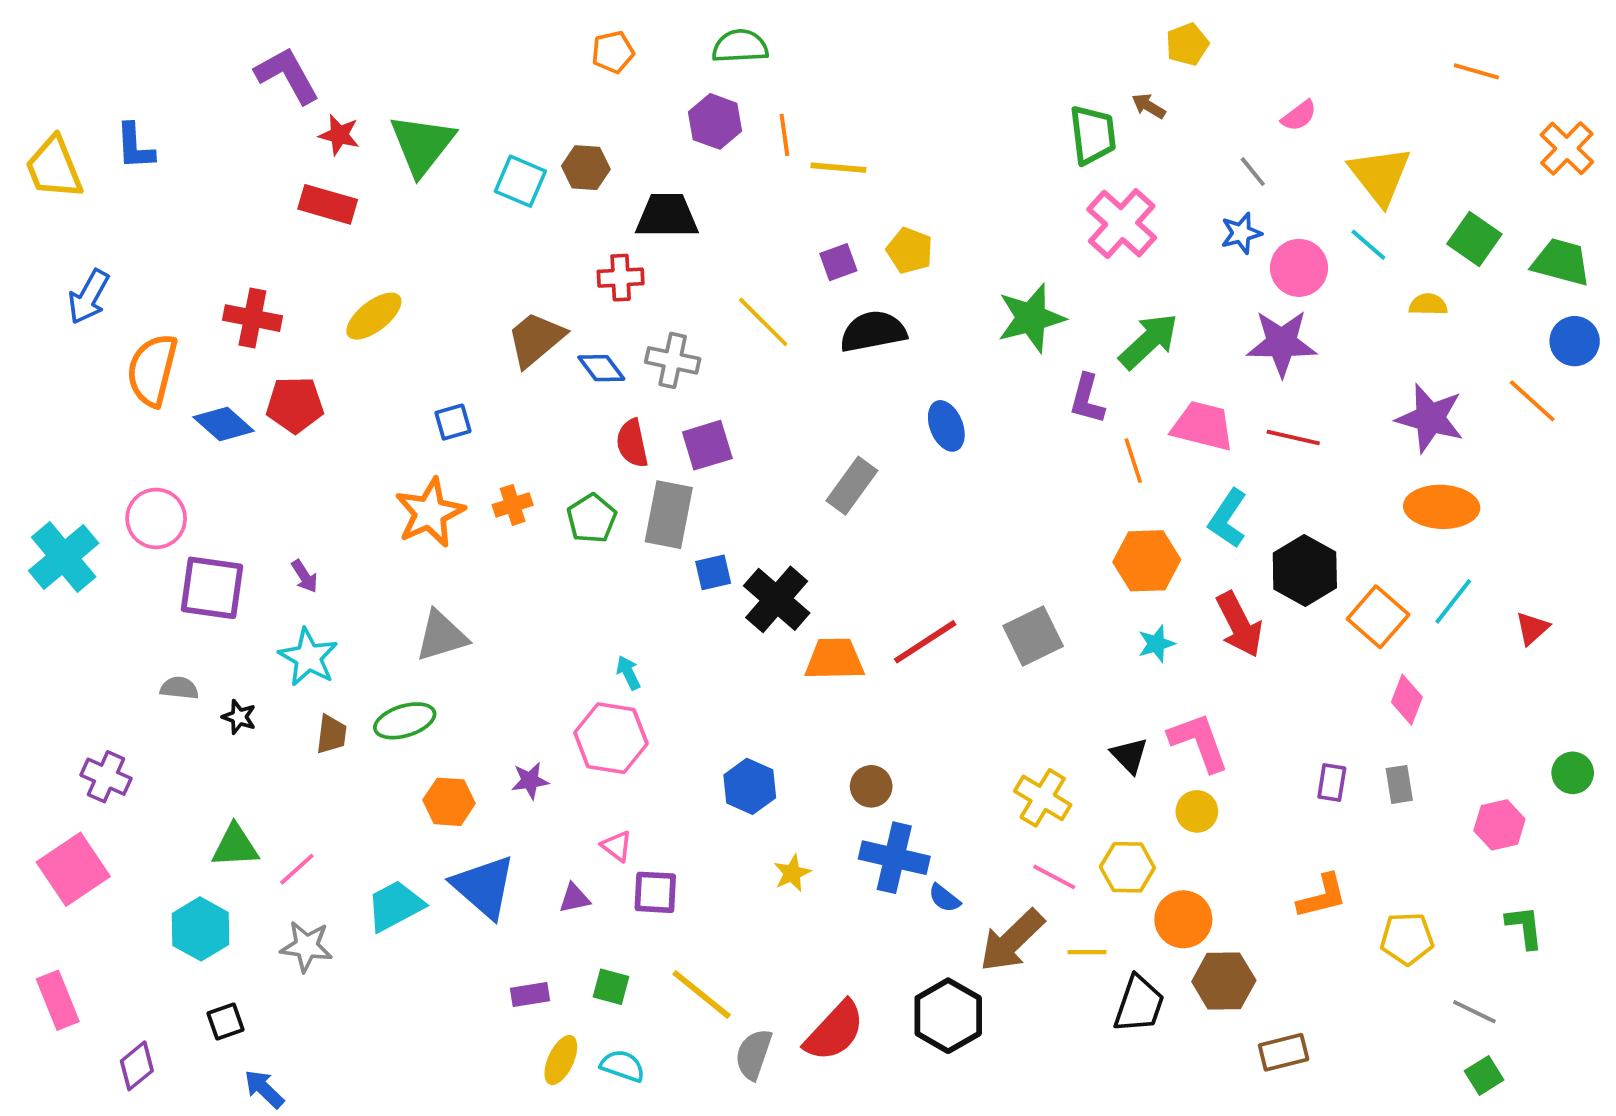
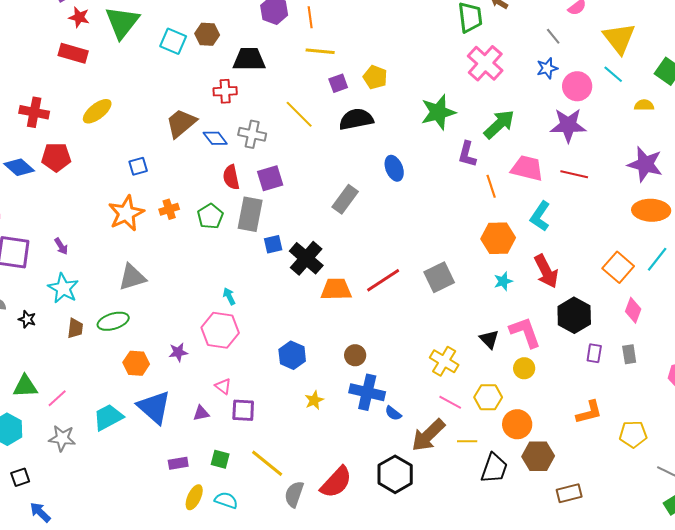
yellow line: (838, 168) -> (320, 51), moved
black hexagon: (1305, 570) -> (574, 315), moved

